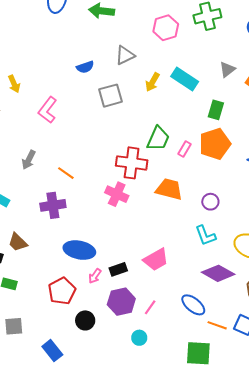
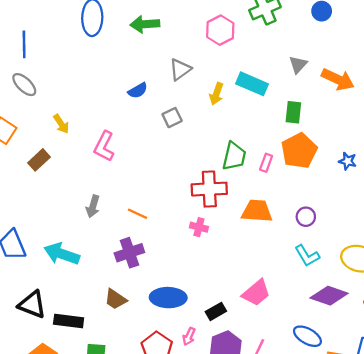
gray square: (111, 96) -> (172, 118), size x0.7
pink cross: (117, 194) -> (199, 227), size x0.7
brown trapezoid: (18, 242) -> (115, 299), moved
pink arrow: (95, 276) -> (189, 337), moved

